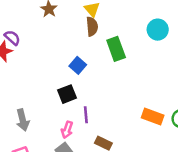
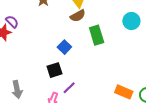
brown semicircle: (92, 26) -> (78, 16), turned 63
purple line: (86, 115) -> (69, 88), turned 48

